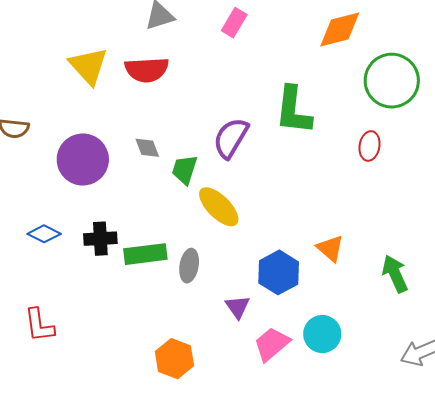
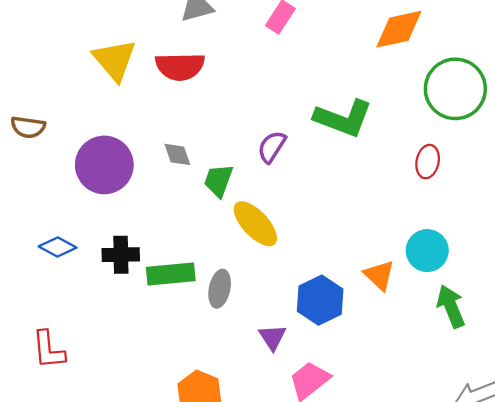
green L-shape: (293, 110) -> (343, 118), turned -78
purple semicircle: (231, 138) -> (272, 147), size x0.7
cyan circle: (322, 334) -> (427, 251), moved

